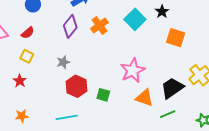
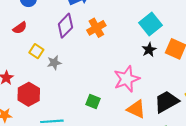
black star: (162, 12) -> (149, 50), moved
cyan square: (135, 19) -> (150, 24), moved
yellow square: (27, 56) -> (36, 51), moved
red hexagon: (77, 86) -> (29, 94), moved

